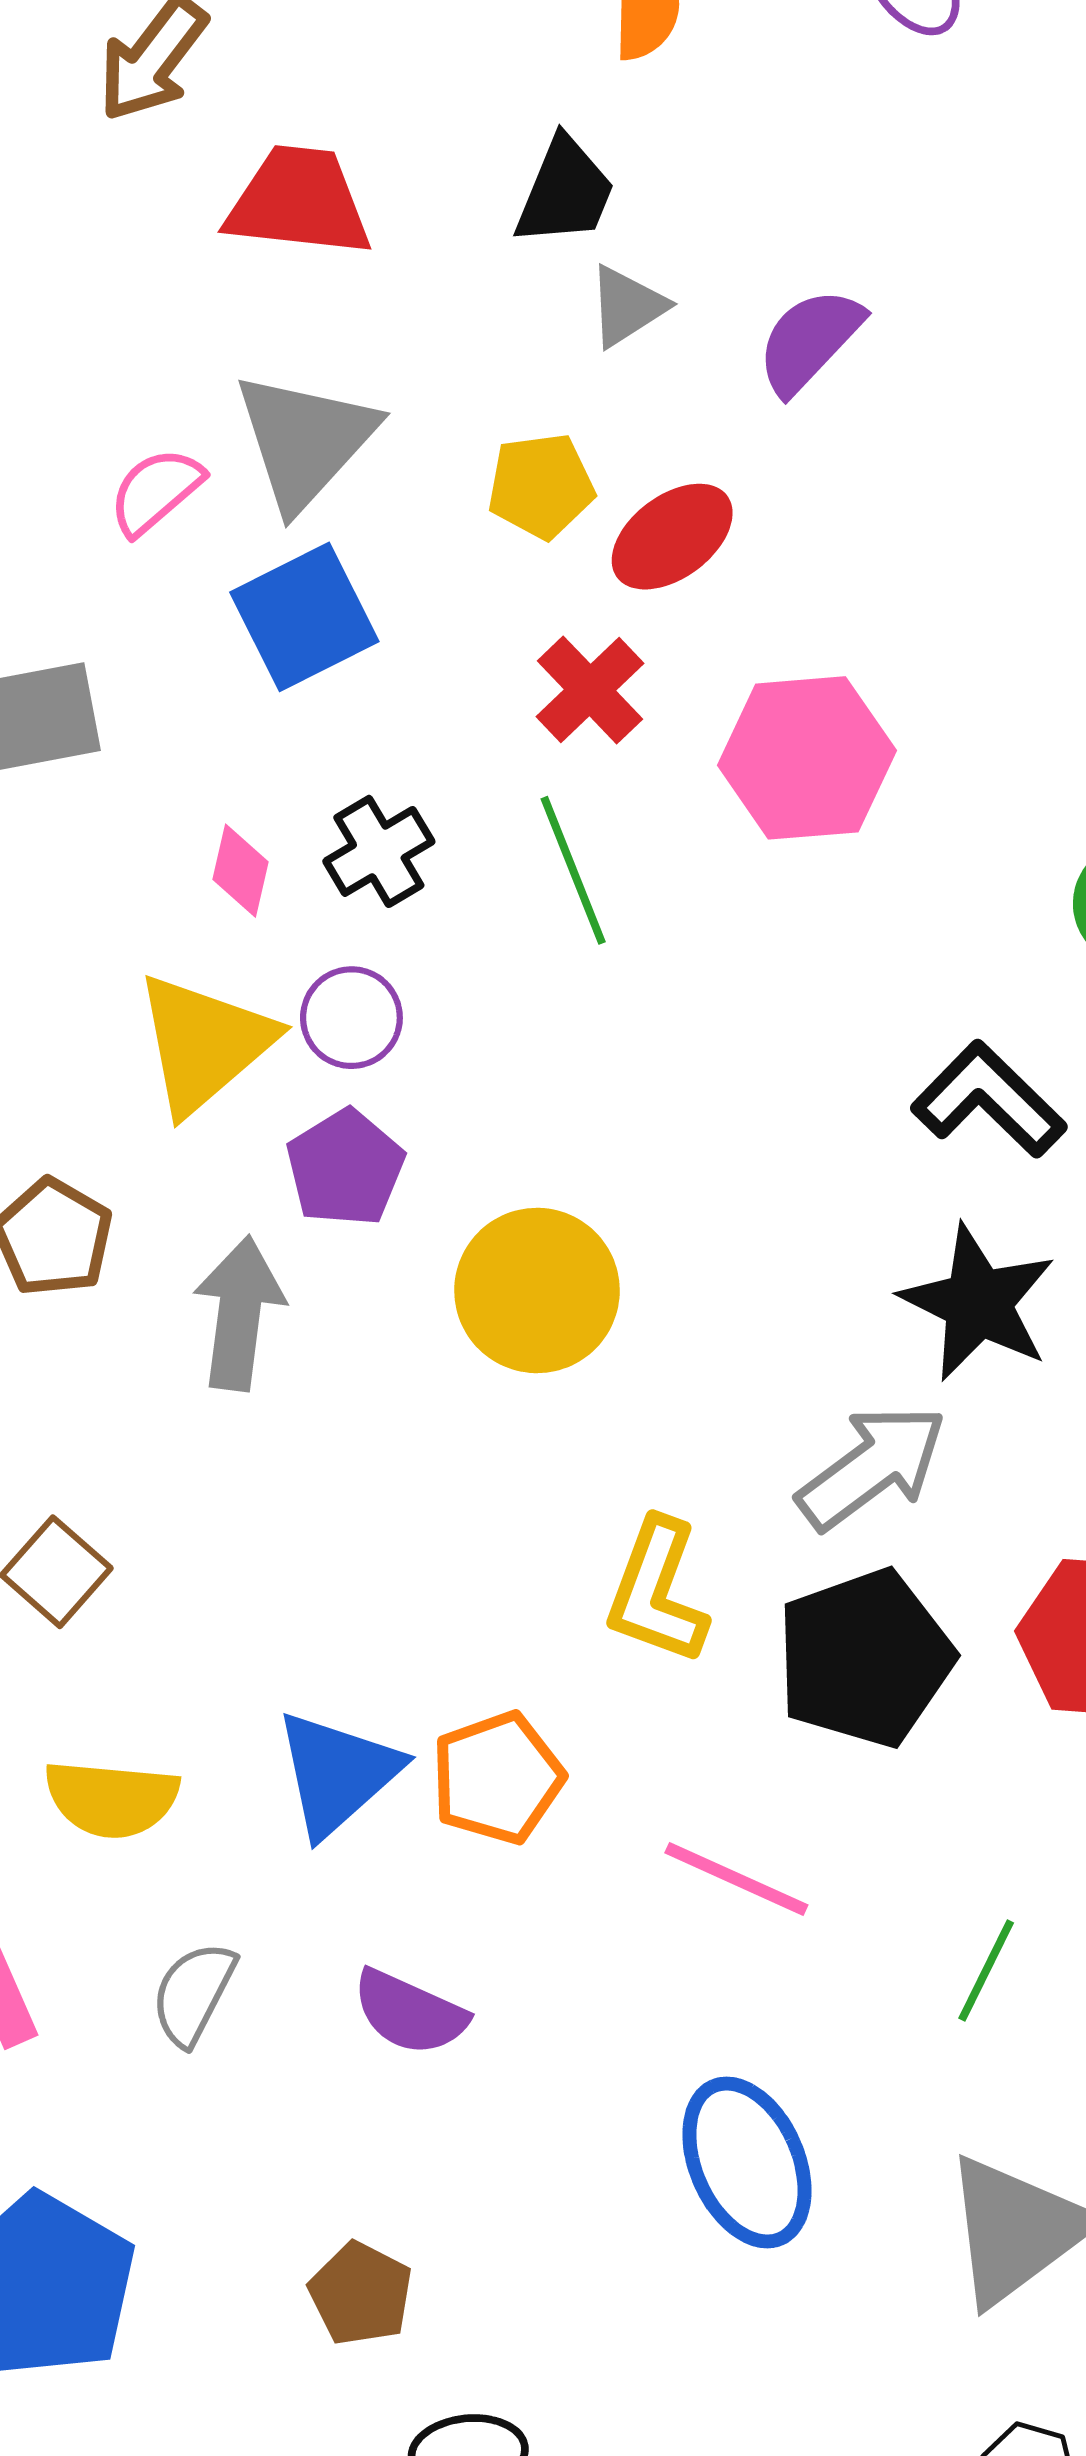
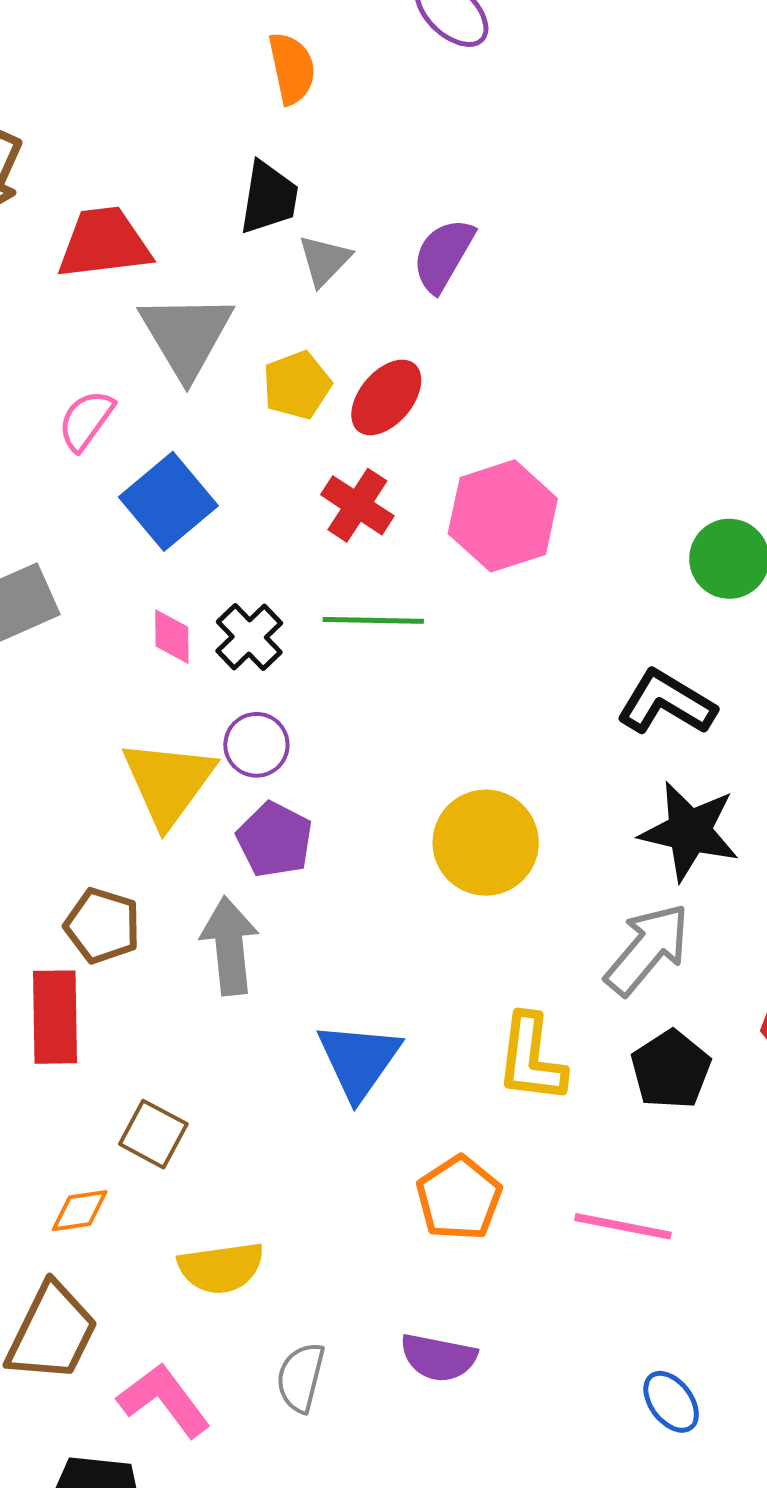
gray triangle: (305, 440) -> (186, 335), moved
pink semicircle: (156, 491) -> (86, 420), moved
green line: (573, 870) -> (373, 620), turned -54
pink diamond: (241, 871) -> (172, 637), moved
yellow circle: (537, 1290) -> (486, 843), moved
black pentagon: (865, 1658) -> (671, 1070), size x0.7
blue triangle: (337, 1773) -> (359, 1060), moved
blue ellipse: (747, 2162) -> (671, 1402), size x0.6

